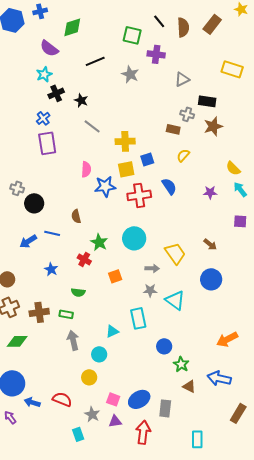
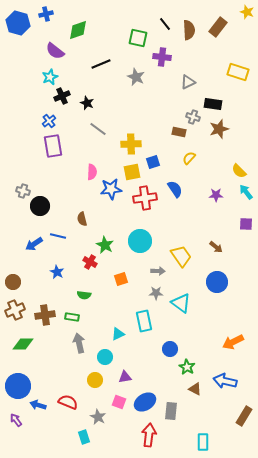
purple triangle: (115, 421) -> (125, 377), moved

